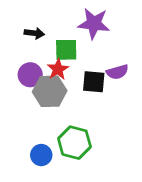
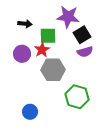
black square: (94, 82) -> (82, 35), moved, turned -36
gray hexagon: (50, 91) -> (53, 70), moved
green hexagon: (74, 143) -> (77, 97), moved

